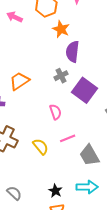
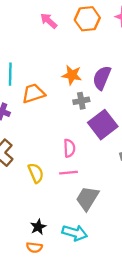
orange star: (61, 29) -> (72, 75), moved, turned -30
pink semicircle: (55, 112) -> (69, 148), moved
gray trapezoid: (89, 155) -> (87, 198), turned 45

